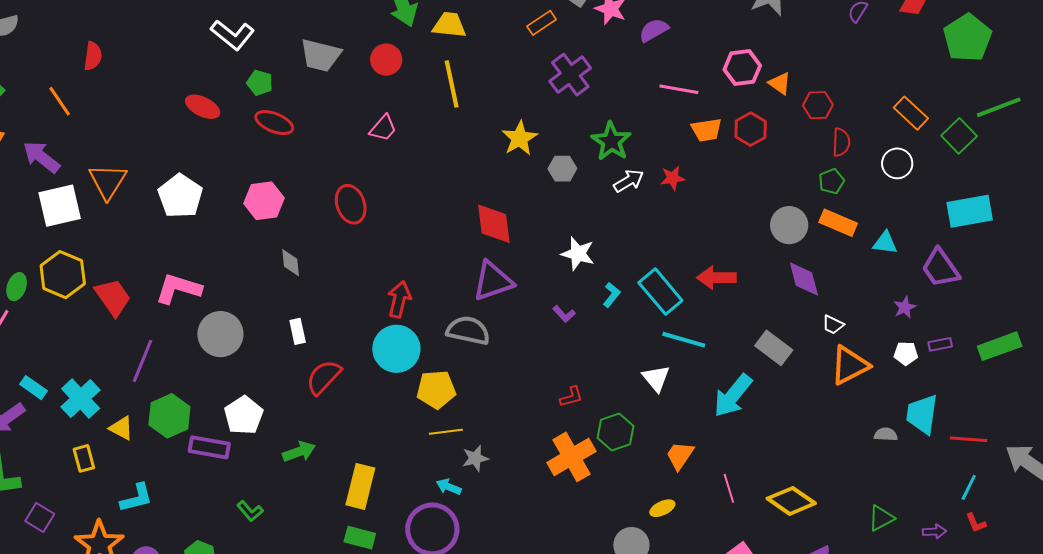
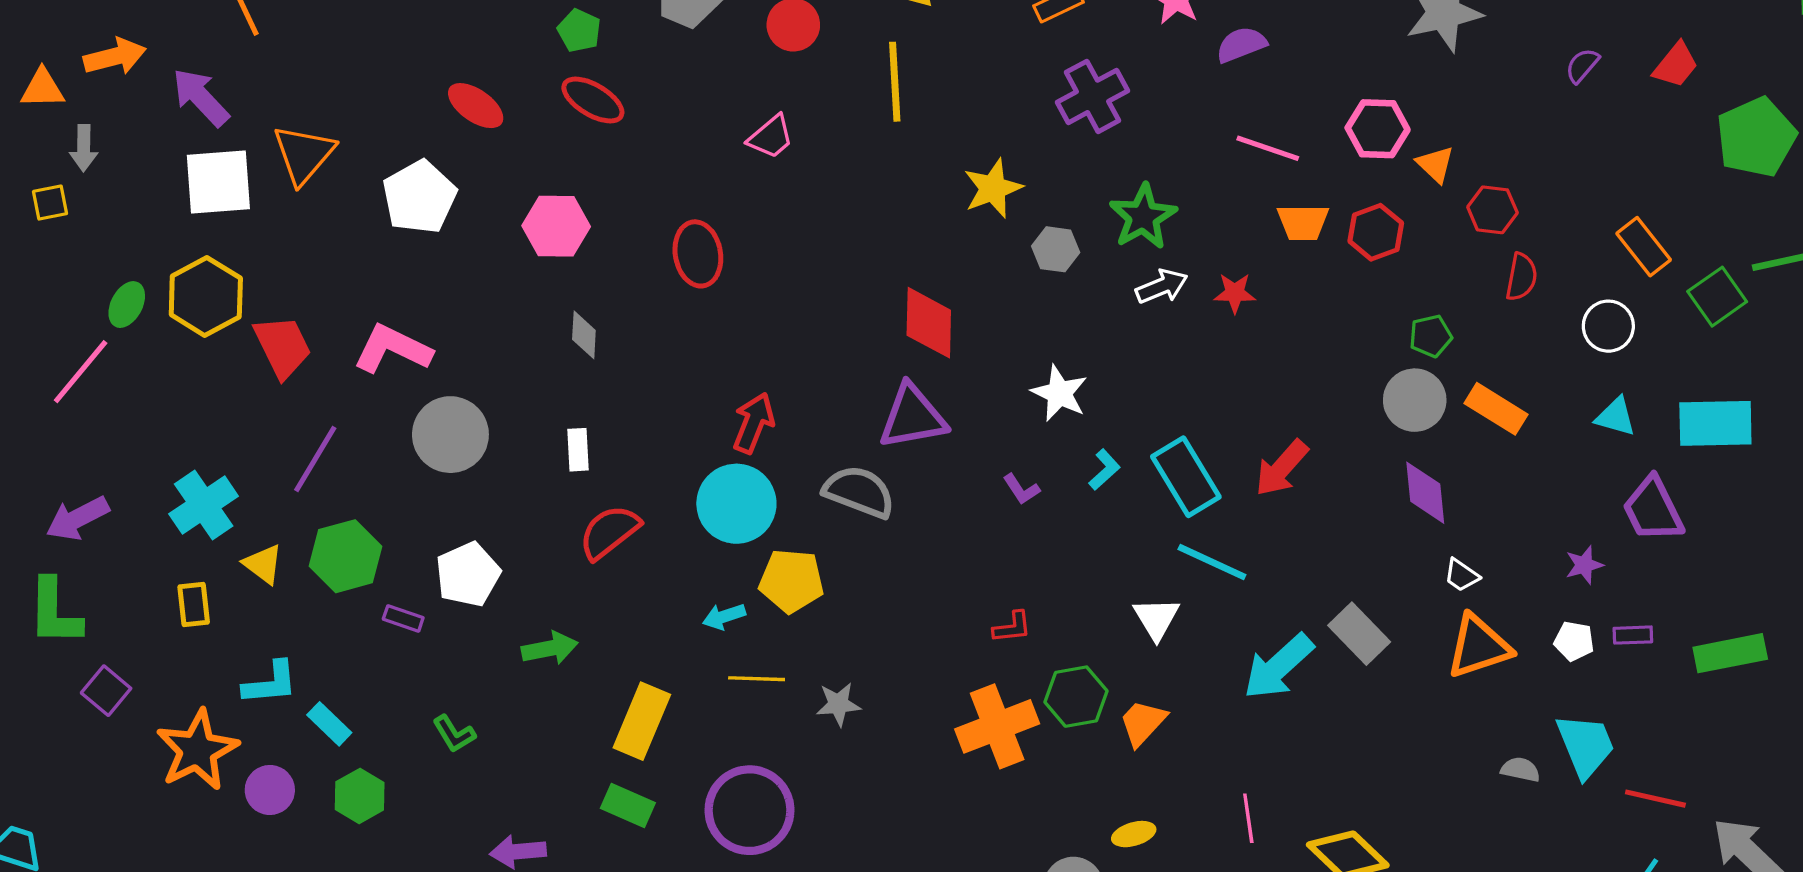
red ellipse: (203, 107) -> (476, 106), moved
green pentagon: (831, 181) -> (1431, 336), moved
cyan triangle: (885, 243) -> (1616, 417), moved
red arrow: (716, 278) -> (1282, 468), turned -57
gray rectangle: (774, 348) -> (1359, 634), moved
cyan rectangle: (33, 388) -> (329, 724), moved
cyan trapezoid: (922, 414) -> (1585, 745), turned 141
yellow line: (446, 432) -> (757, 679), moved
purple rectangle: (209, 447) -> (403, 618), size x0.6
orange trapezoid: (680, 455) -> (1143, 723), moved
cyan arrow: (449, 487) -> (724, 616), moved, turned -50

